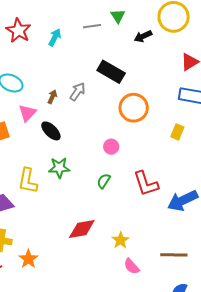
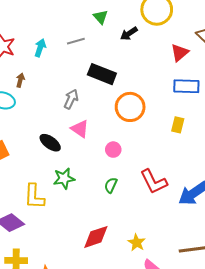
gray line: (92, 26) -> (76, 41), moved
brown arrow: (52, 97) -> (20, 80), moved
pink triangle: (27, 113) -> (80, 129), moved, turned -30

